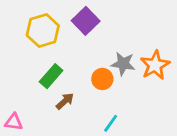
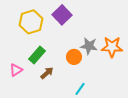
orange star: (155, 65) -> (112, 47), turned 30
pink triangle: (14, 122) -> (16, 70), moved, turned -40

